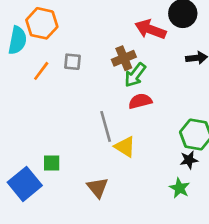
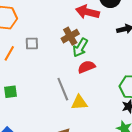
yellow triangle: (125, 147) -> (79, 103), turned -30
green square: (52, 163) -> (11, 92), moved

